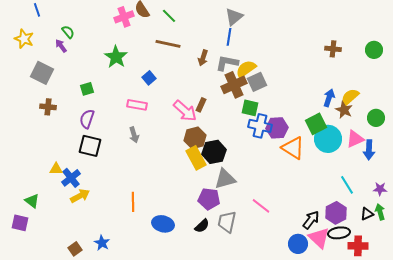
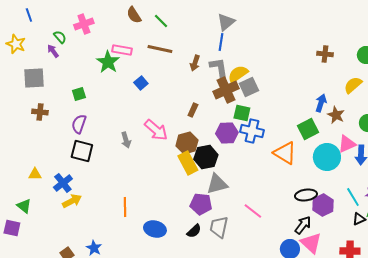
pink cross: (124, 17) -> (84, 24), moved
gray L-shape: (227, 63) -> (219, 68), turned 70
gray square: (42, 73) -> (34, 78), turned -30
yellow semicircle: (350, 97) -> (353, 85), moved
pink rectangle: (137, 105) -> (122, 50), moved
pink arrow: (185, 111) -> (156, 130), moved
purple hexagon: (277, 128) -> (227, 133), moved
cyan circle: (328, 139) -> (327, 157), moved
yellow triangle: (56, 169) -> (35, 174), moved
cyan line: (347, 185) -> (353, 197), moved
purple hexagon: (336, 213) -> (323, 205), moved
black ellipse: (339, 233) -> (306, 195), moved

